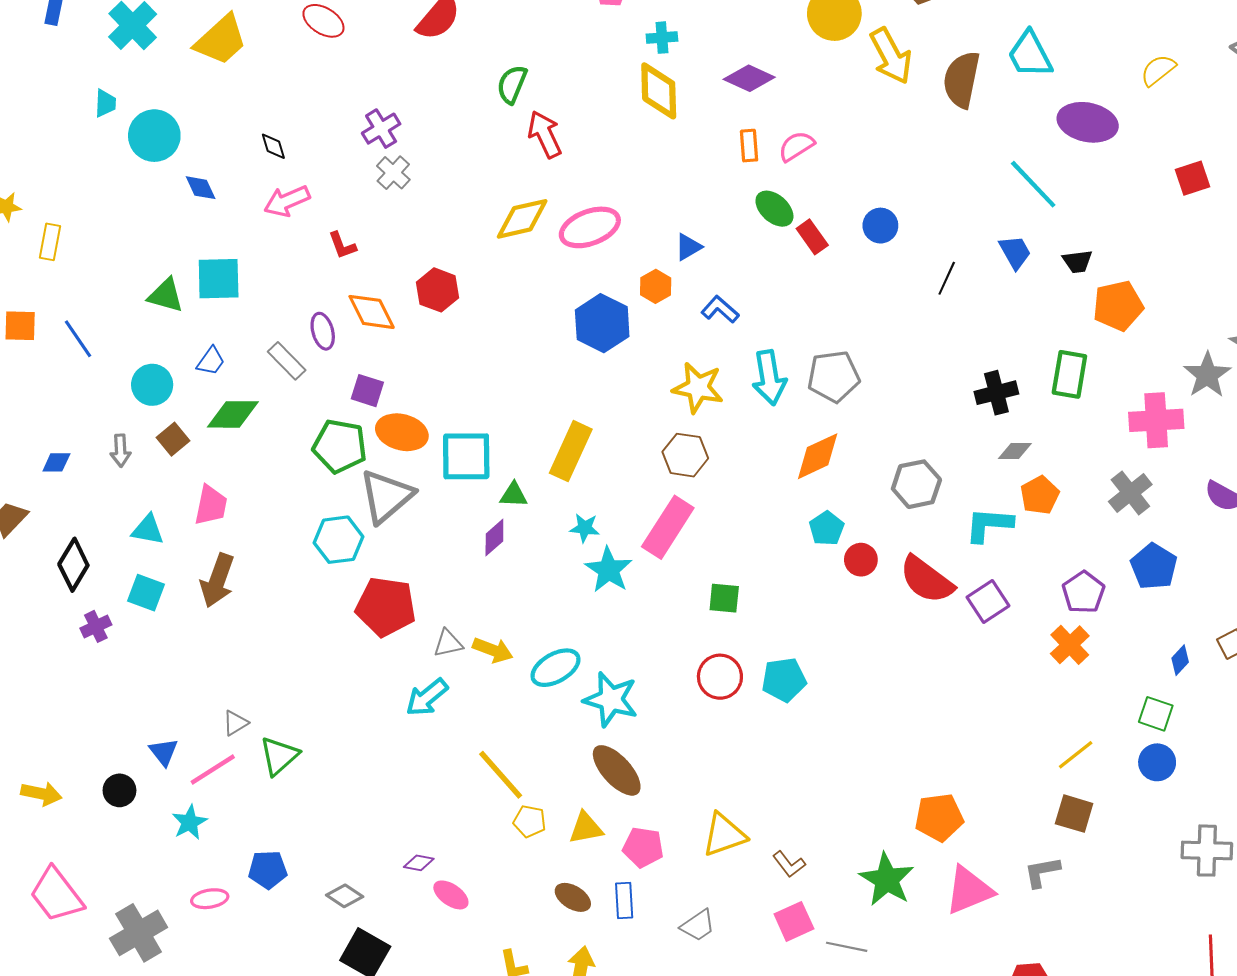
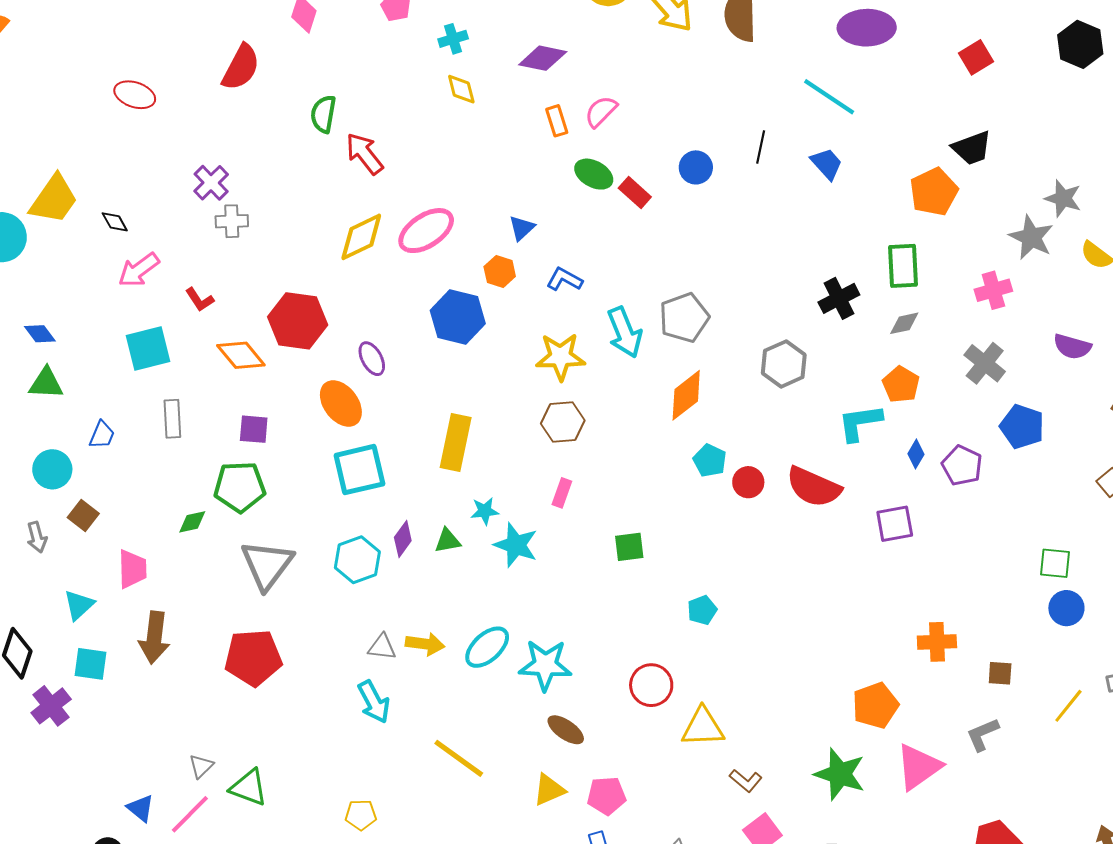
yellow trapezoid: (221, 40) -> (54, 199), moved
yellow diamond: (659, 91) -> (461, 89), size x0.6
gray cross: (393, 173) -> (232, 221), turned -32
blue diamond: (201, 188) -> (40, 334), moved
black trapezoid: (1077, 261) -> (972, 148), moved, size x1.4
black line: (947, 278) -> (761, 147), moved
cyan square: (219, 279) -> (148, 348), moved
red hexagon: (438, 290) -> (298, 321), size x1.4
purple ellipse: (323, 331) -> (372, 359), moved
gray rectangle: (287, 361) -> (172, 419), turned 54
green diamond: (233, 414) -> (192, 522), moved, size x0.6
pink cross: (1156, 420) -> (993, 290), size x0.7
orange ellipse: (402, 432) -> (341, 404), moved, turned 51
gray diamond: (1015, 451) -> (904, 323), moved
gray hexagon: (916, 484) -> (784, 364), moved
green triangle: (514, 495) -> (448, 541), moved
gray triangle: (386, 496) -> (267, 565), moved
pink rectangle: (668, 527) -> (562, 493), size x0.5
cyan triangle: (148, 530) -> (79, 605), turned -40
cyan hexagon: (339, 540) -> (357, 560), moved
purple square: (988, 601) -> (895, 524), moved, turned 36
red pentagon: (386, 607) -> (253, 658), moved
purple cross: (96, 626) -> (51, 706), size x1.4
gray triangle: (448, 643) -> (382, 647), turned 32
orange cross: (1070, 645) -> (937, 642), moved, turned -36
blue diamond: (1180, 660) -> (916, 454), moved
red circle: (720, 677) -> (651, 685), moved
cyan pentagon: (784, 680) -> (702, 610), size x0.7
cyan arrow: (427, 697) -> (374, 702), turned -66
yellow line: (1076, 755) -> (1068, 706), moved
green triangle: (279, 756) -> (249, 788), turned -45
brown ellipse: (617, 770) -> (566, 730), size x0.7
brown square: (1074, 814) -> (1000, 673), size x0.7
yellow pentagon: (529, 821) -> (361, 815), moved
yellow triangle: (724, 835) -> (703, 727), moved, turned 30

